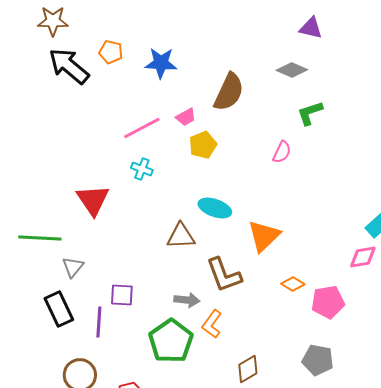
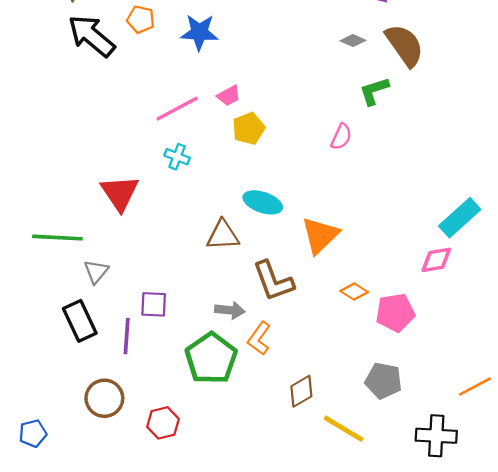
gray diamond: (292, 70) -> (353, 41), size x0.7
brown semicircle: (229, 92) -> (405, 45), moved, turned -60

